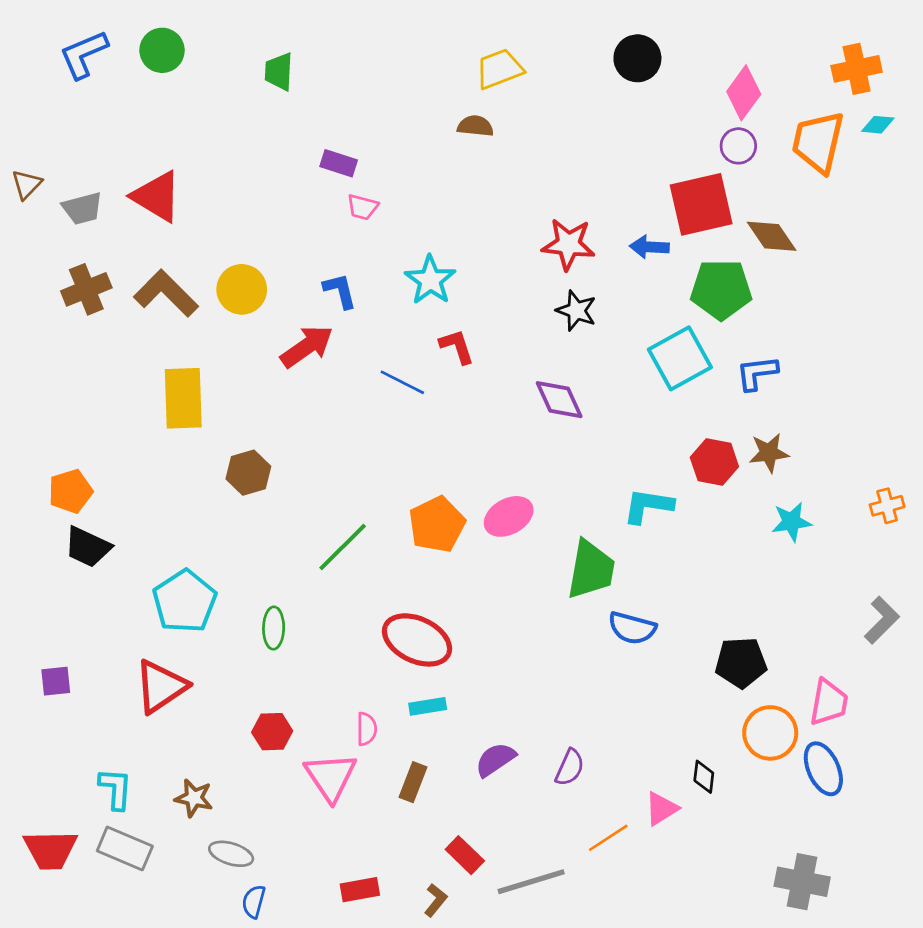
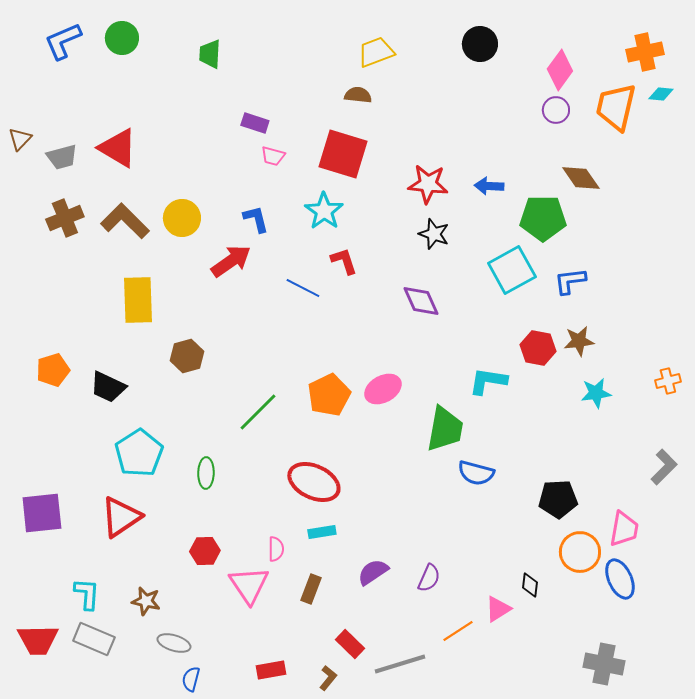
red square: (701, 204) -> (343, 154), moved, turned 30
black trapezoid: (88, 547) -> (108, 387), moved
purple square: (56, 681) -> (42, 513), size x1.8

